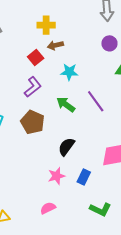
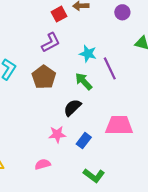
purple circle: (109, 43) -> (122, 12), moved
cyan star: (69, 72) -> (88, 54), moved
green arrow: (66, 104) -> (84, 81), moved

